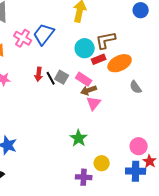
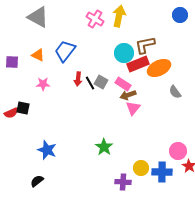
blue trapezoid: (44, 34) -> (65, 51), moved
pink cross: (23, 38) -> (95, 19), moved
red rectangle: (99, 59) -> (138, 64), size x1.5
green star: (79, 138) -> (104, 147), moved
blue cross: (136, 171) -> (162, 172), moved

